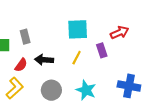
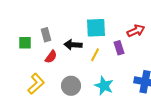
black arrow: (44, 60) -> (73, 45), moved
red semicircle: (21, 65) -> (51, 57), moved

